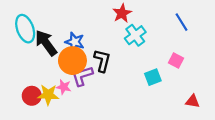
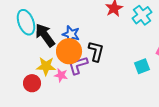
cyan cross: (135, 35) -> (142, 15), moved
yellow star: (48, 95) -> (46, 66), moved

